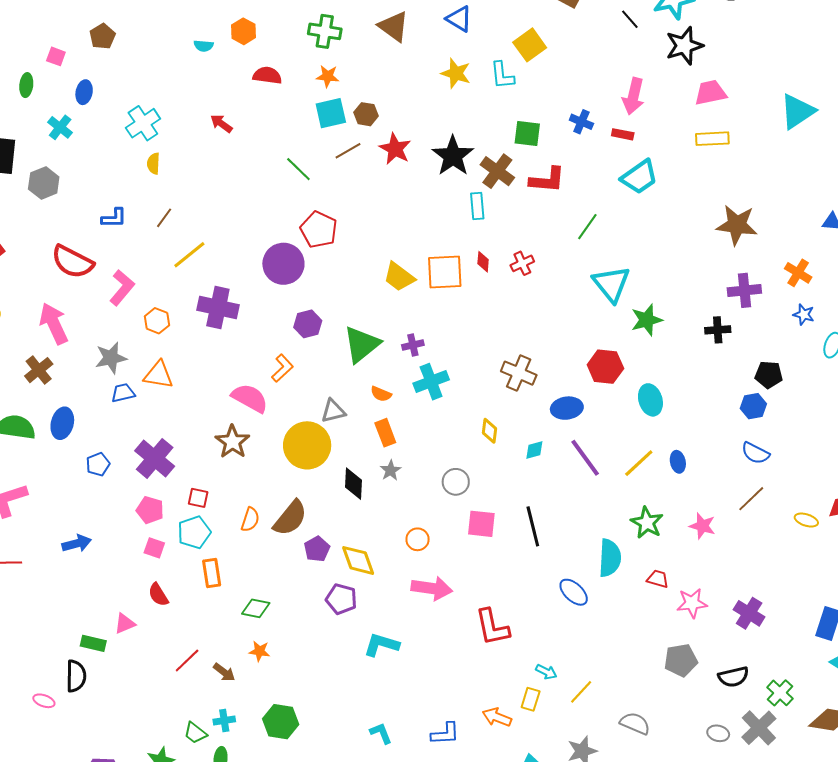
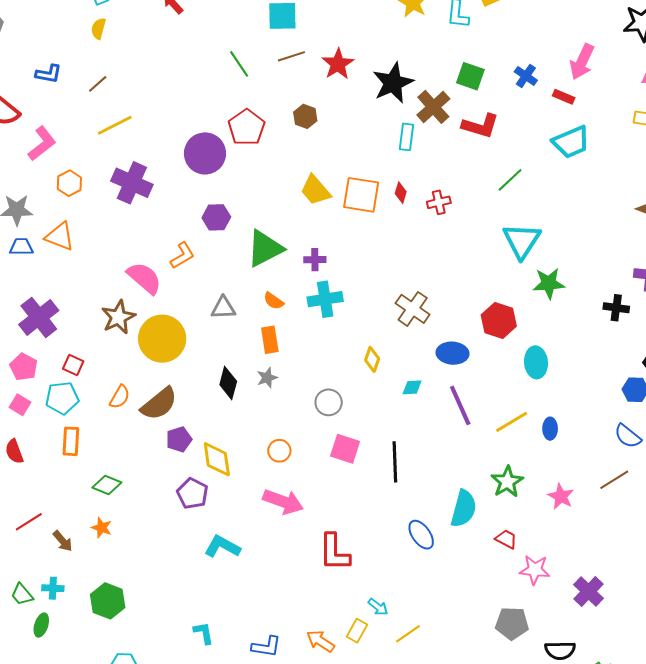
brown hexagon: (366, 114) -> (305, 116), moved
yellow circle: (307, 445) -> (162, 339), moved

